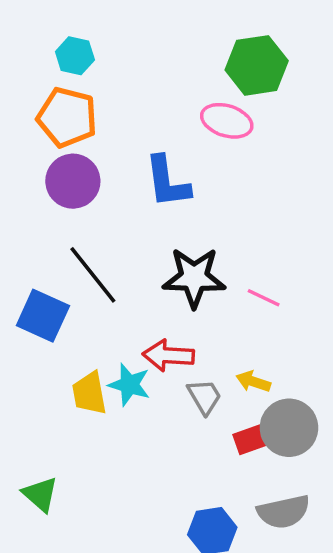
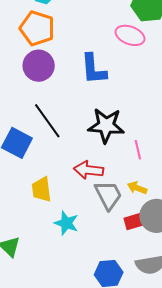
pink line: (264, 298) -> (138, 150), moved, turned 48
cyan star: (129, 385) -> (66, 223), moved
gray trapezoid: (204, 397) -> (108, 195), size x1.4

